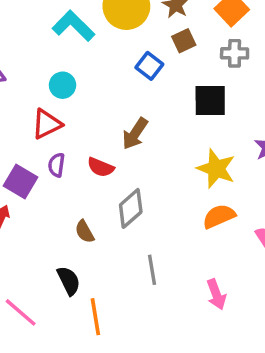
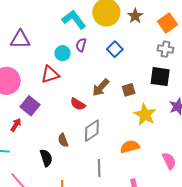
brown square: (184, 41) -> (129, 90), moved
black square: (210, 101) -> (160, 77), moved
purple semicircle: (56, 165) -> (81, 45), moved
orange semicircle: (219, 216) -> (130, 147), moved
black semicircle: (69, 281) -> (46, 158), moved

